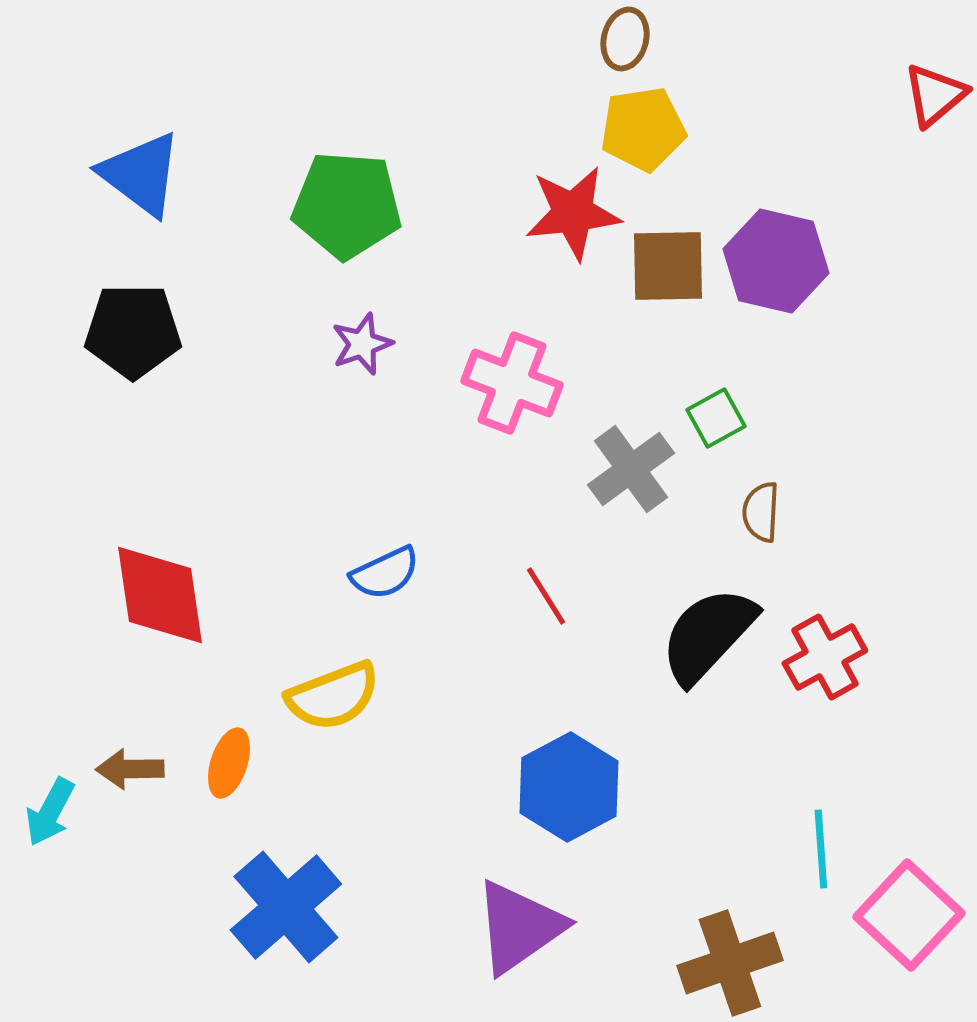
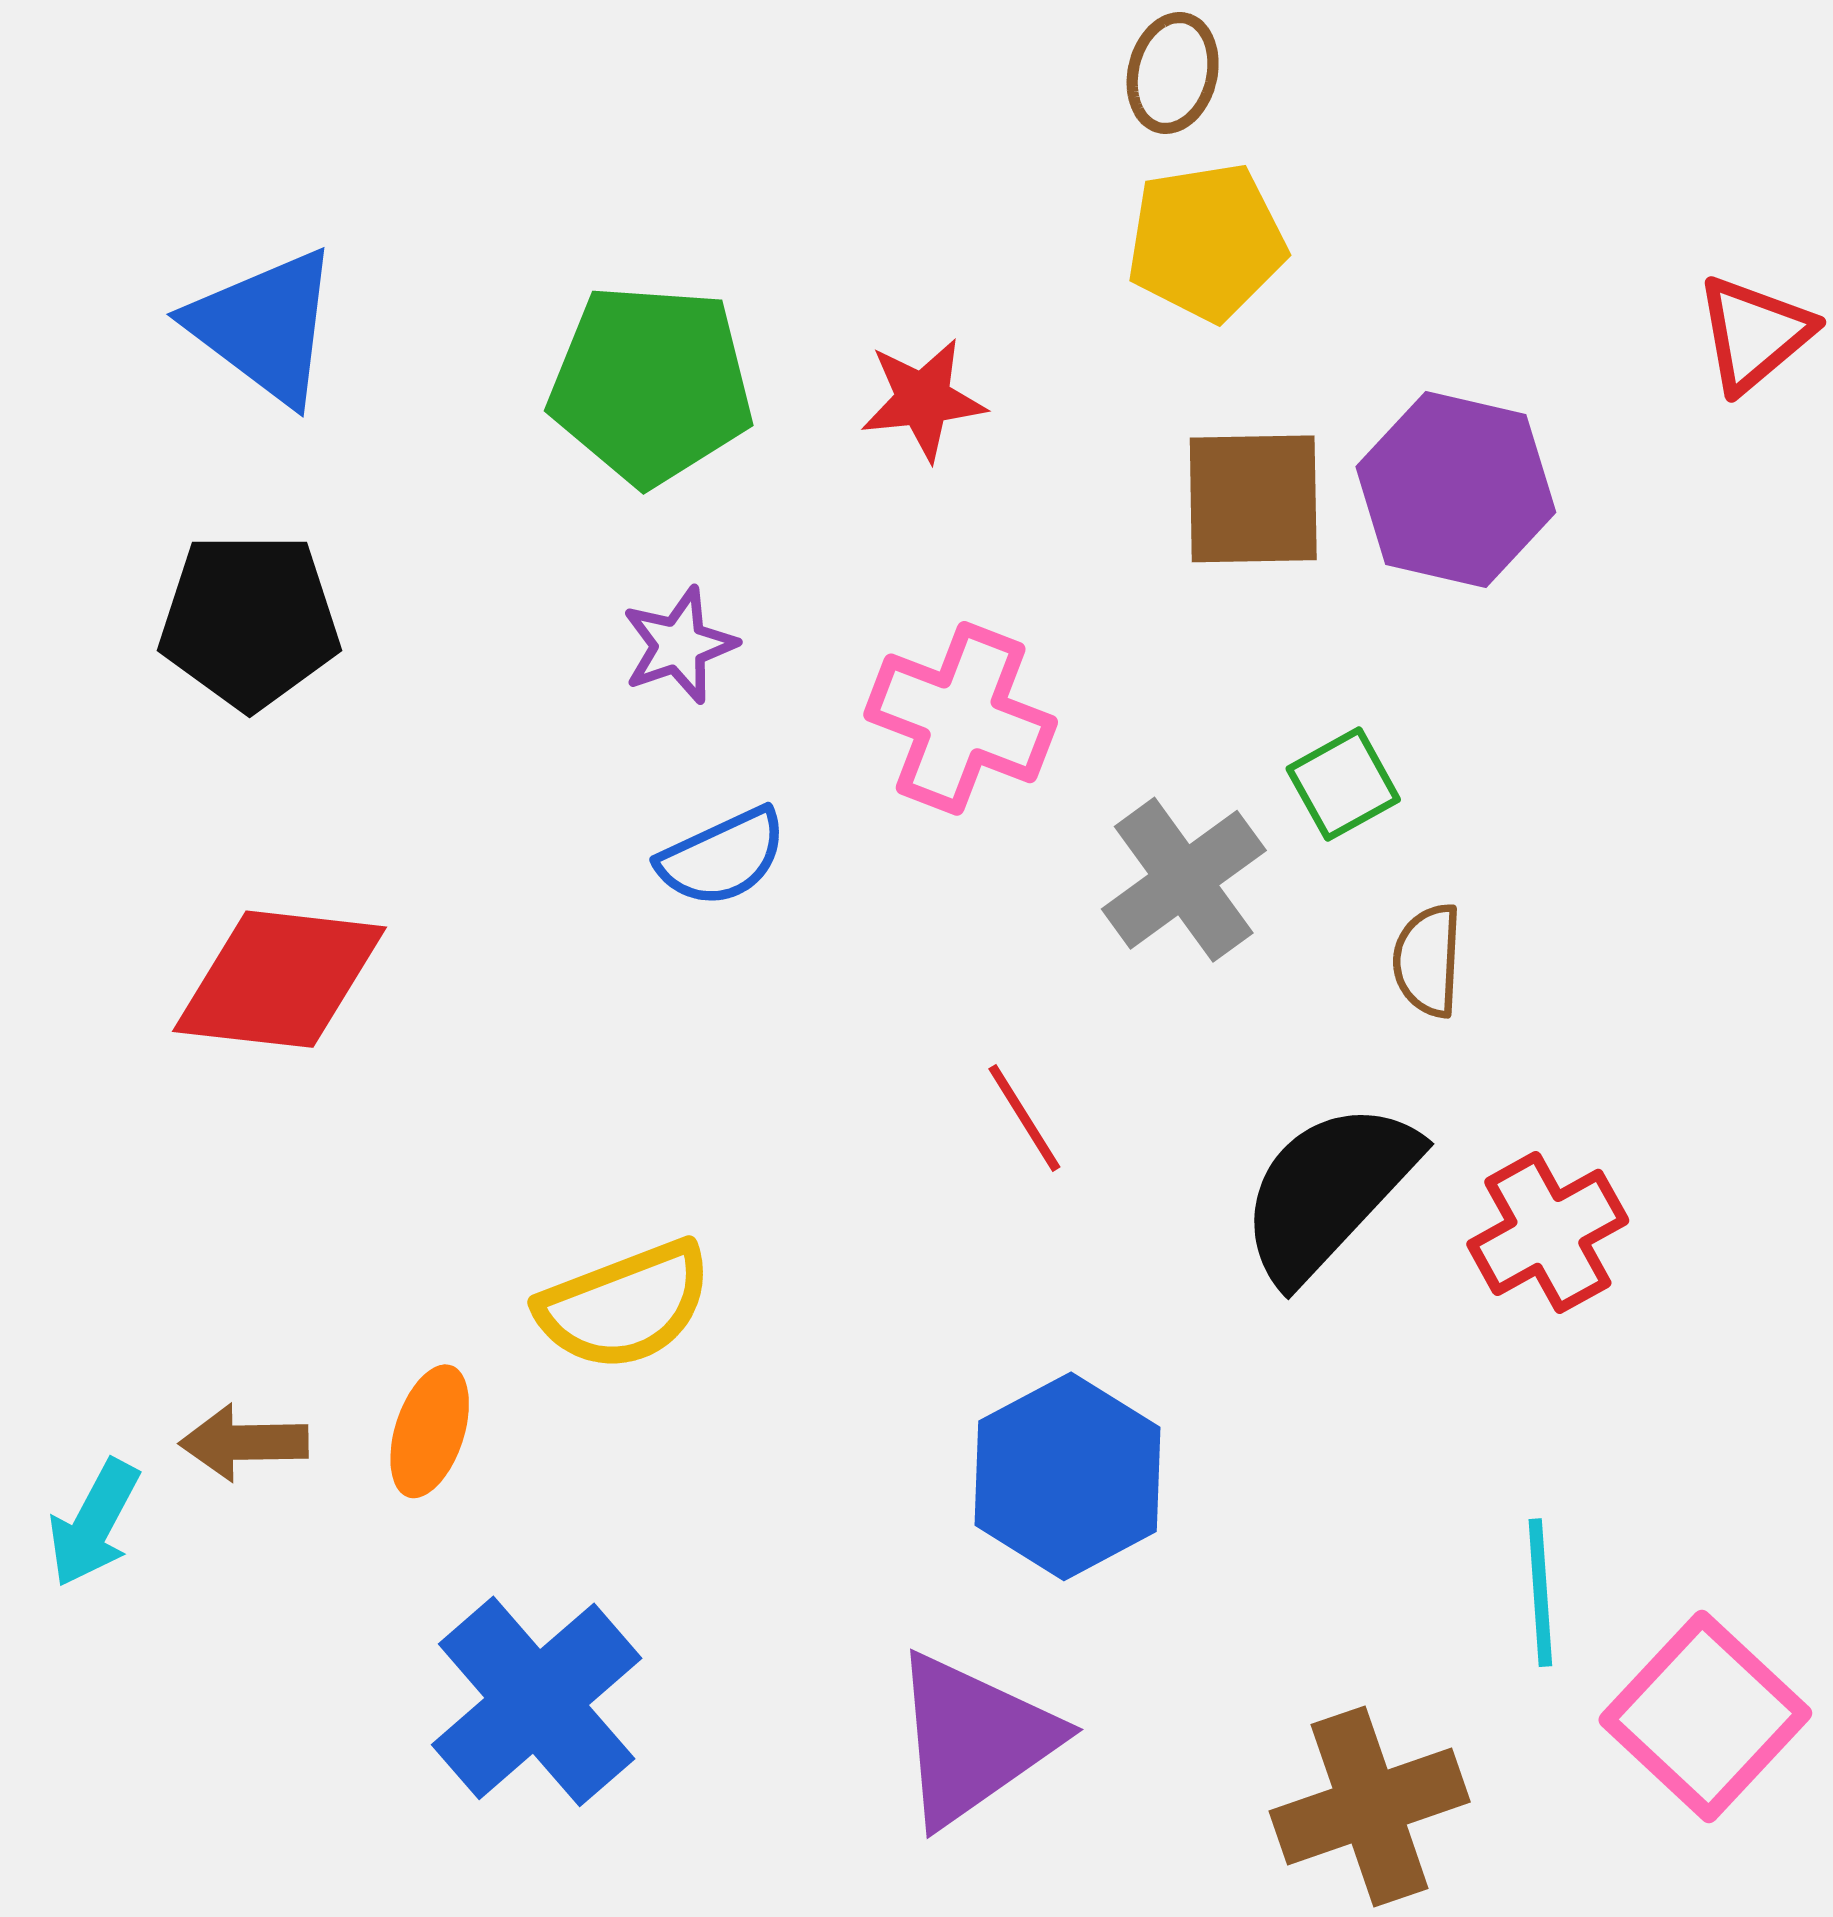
red triangle: (935, 95) -> (1754, 334), moved
red star: (573, 213) -> (923, 399), moved, size x0.7
blue semicircle: (385, 573) -> (722, 857), moved
red diamond: (160, 595) -> (280, 979), moved, turned -75

